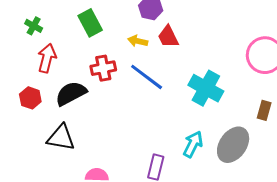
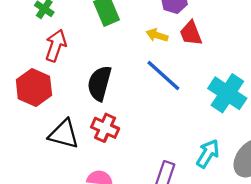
red cross: (103, 68) -> (105, 128), moved, turned 30
black semicircle: (71, 93) -> (99, 83), moved, turned -52
red hexagon: (30, 98) -> (34, 87), size x1.5

